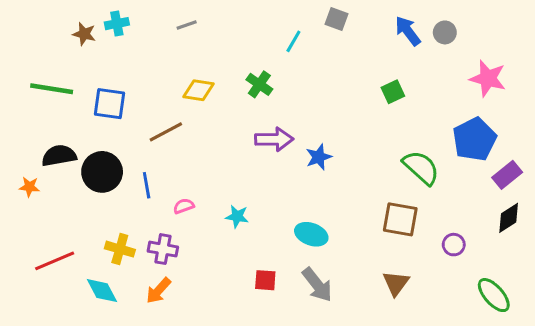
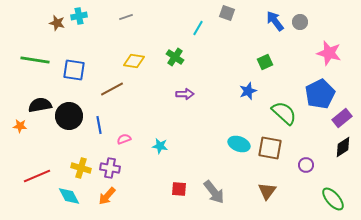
purple arrow: (274, 139) -> (185, 94), size x0.7
blue star: (319, 157) -> (248, 91), moved
cyan ellipse: (311, 234) -> (239, 144), moved

